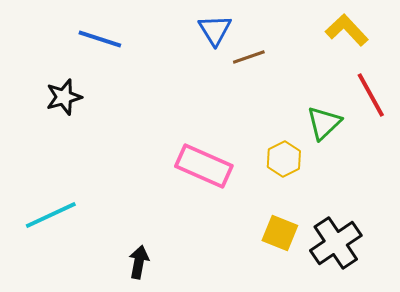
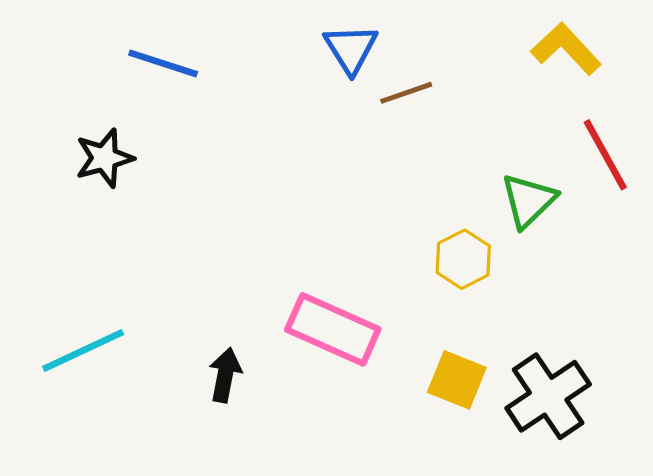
pink rectangle: (204, 166) -> (333, 329), moved
black arrow: (139, 262) -> (225, 375), moved

